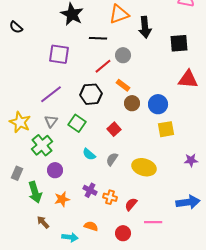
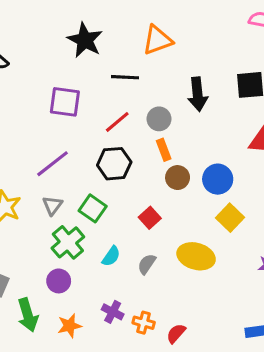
black arrow: (145, 27) -> (198, 94), moved
gray circle: (123, 55) -> (159, 119), moved
red line: (103, 66) -> (117, 122), moved
orange rectangle: (123, 85) -> (164, 150), turned 32
yellow square: (166, 129) -> (230, 218), turned -36
green cross: (42, 145) -> (68, 242), moved
cyan semicircle: (89, 154) -> (111, 256), turned -96
yellow ellipse: (144, 167) -> (196, 256), moved

